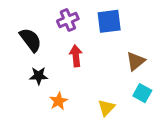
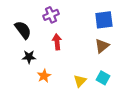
blue square: (109, 21) -> (104, 20), moved
cyan square: (142, 93) -> (103, 78), moved

